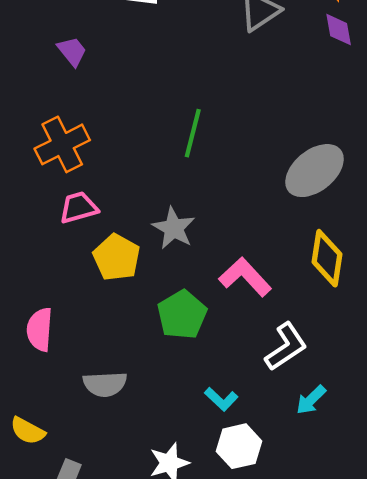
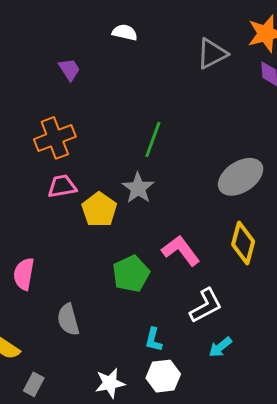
gray star: (174, 228) -> (138, 188), moved
yellow pentagon: (117, 257) -> (99, 210), moved
gray semicircle: (105, 384) -> (68, 320), turned 72
cyan L-shape: (221, 399) -> (154, 340), turned 55

